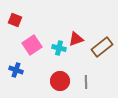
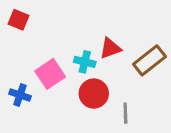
pink square: (32, 45) -> (50, 74), moved
red circle: (60, 81) -> (94, 94), moved

